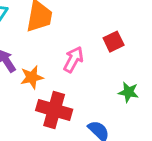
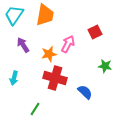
orange star: (32, 77) -> (49, 54), moved

